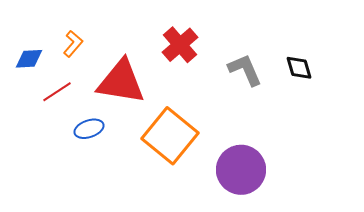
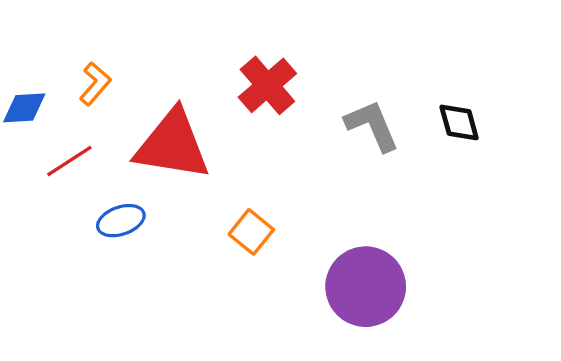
orange square: (170, 136) -> (251, 232), size x0.5

